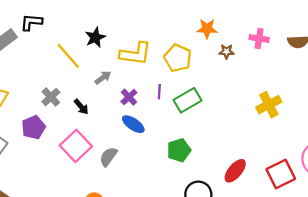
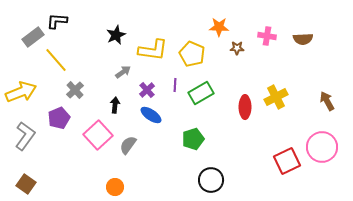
yellow line: (68, 56) -> (56, 60), moved
black arrow: (81, 107) -> (115, 105), moved, turned -133
red ellipse: (235, 171) -> (245, 107), moved, turned -40

